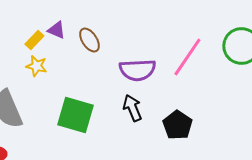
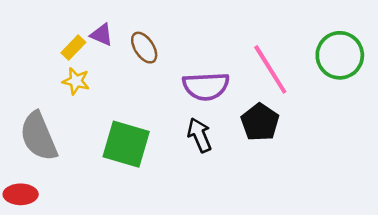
pink line: (187, 57) -> (270, 69), turned -66
black pentagon: (177, 125) -> (260, 122), moved

